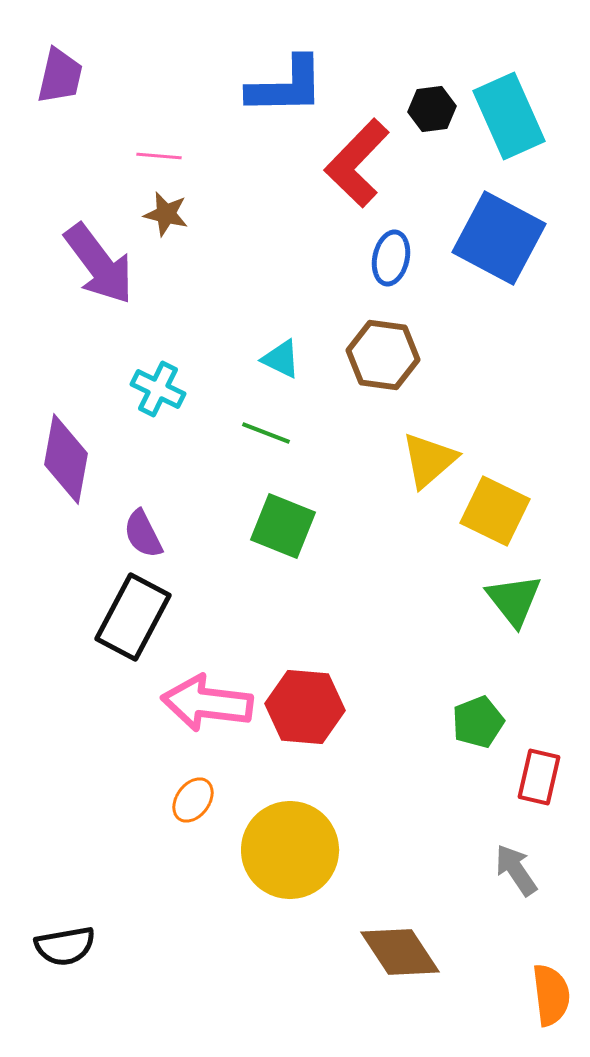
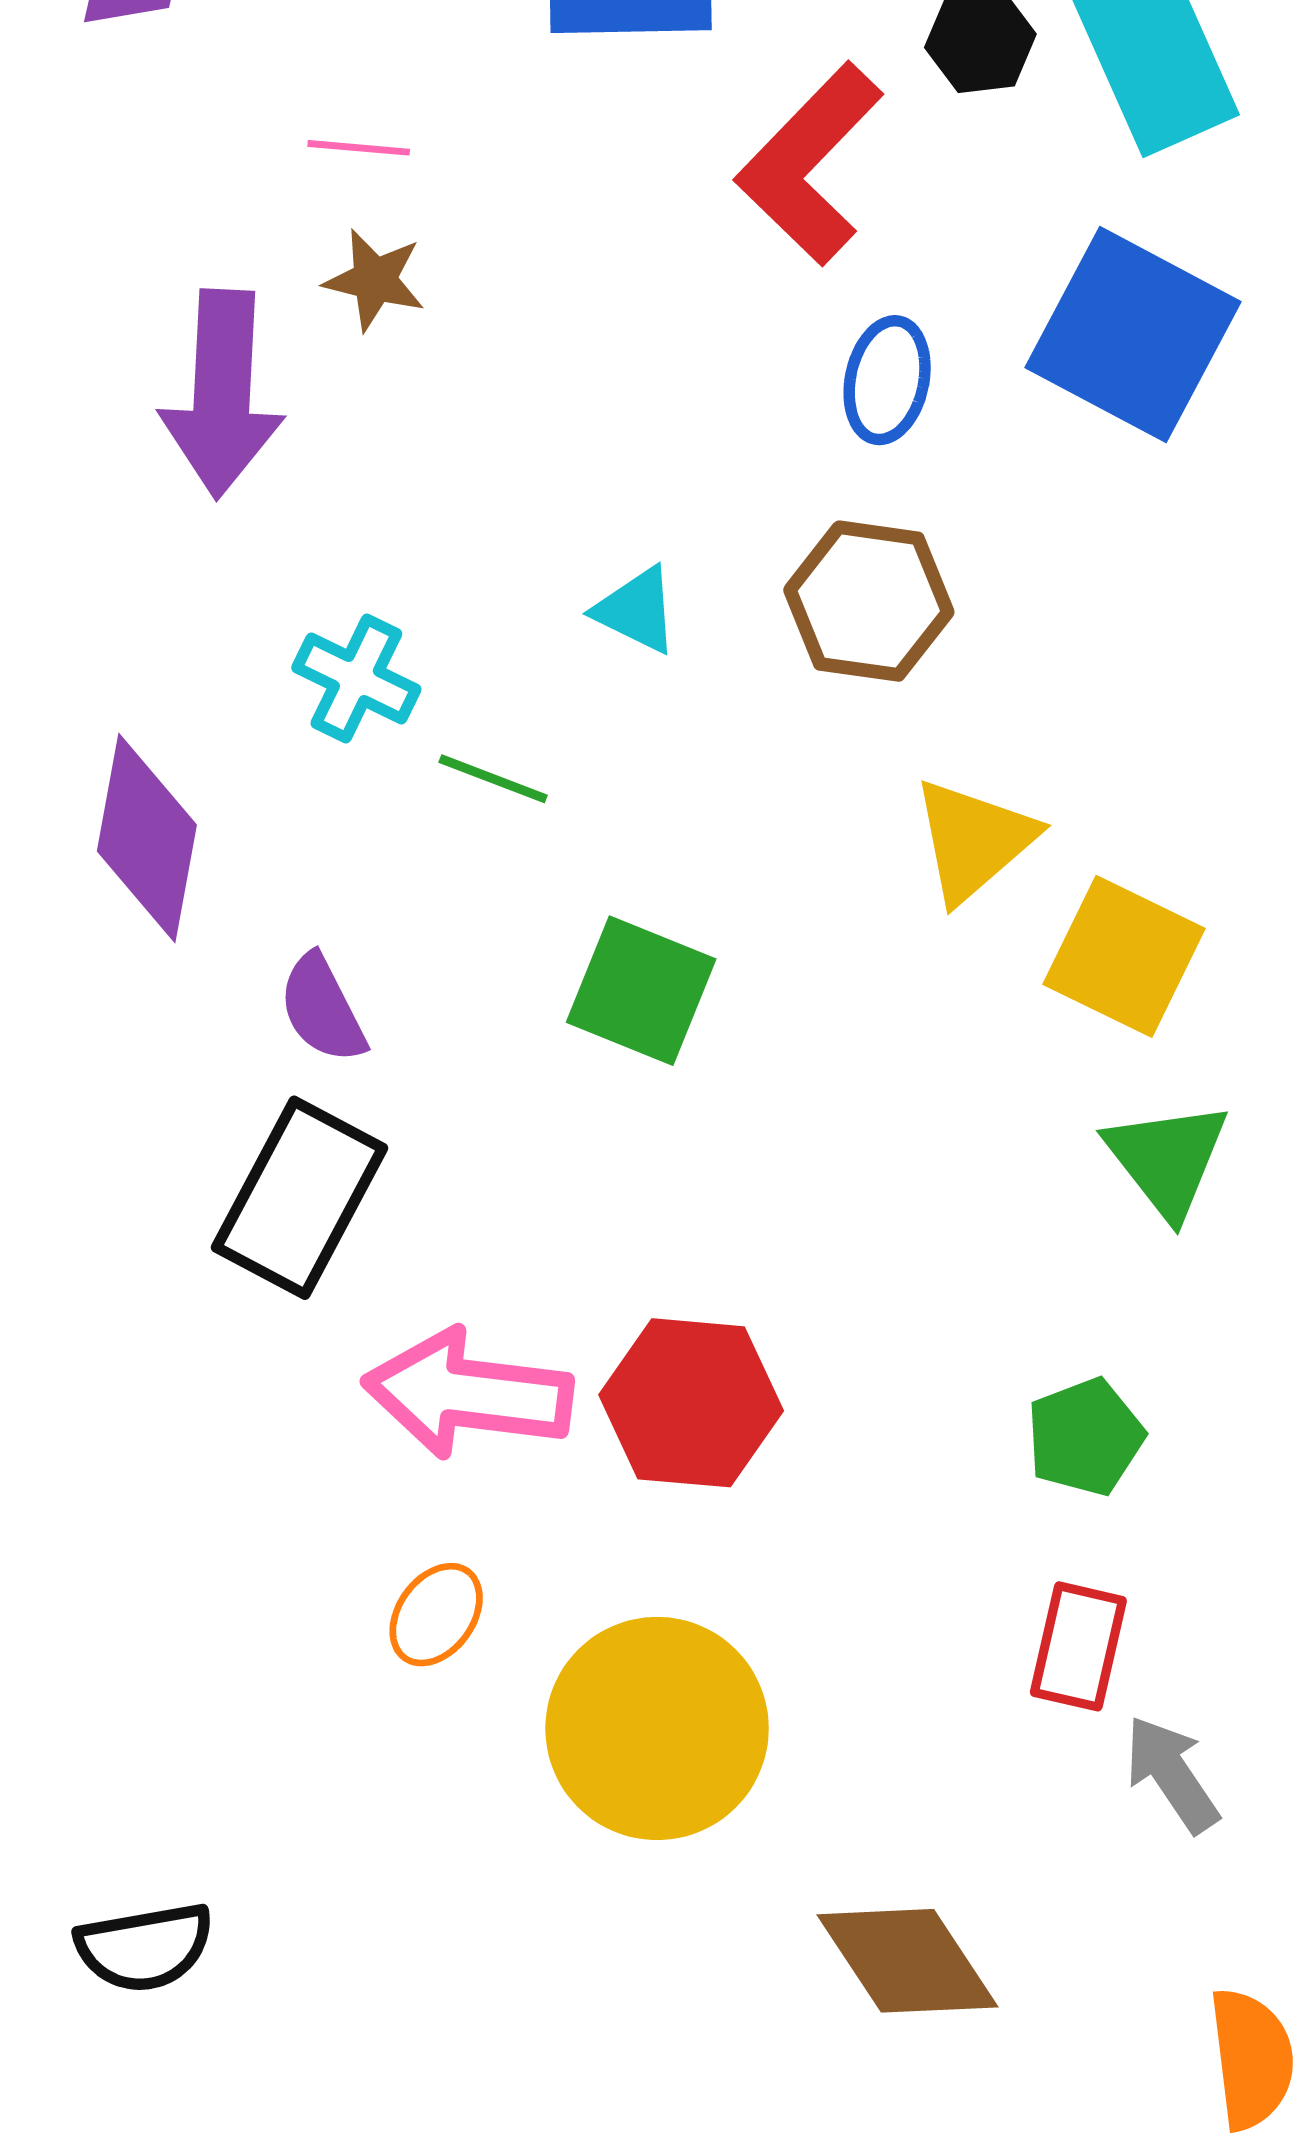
purple arrow: (99, 264) -> (222, 394), turned 40
green line: (266, 433) -> (493, 779), moved
red rectangle: (539, 777) -> (1078, 1646), moved

